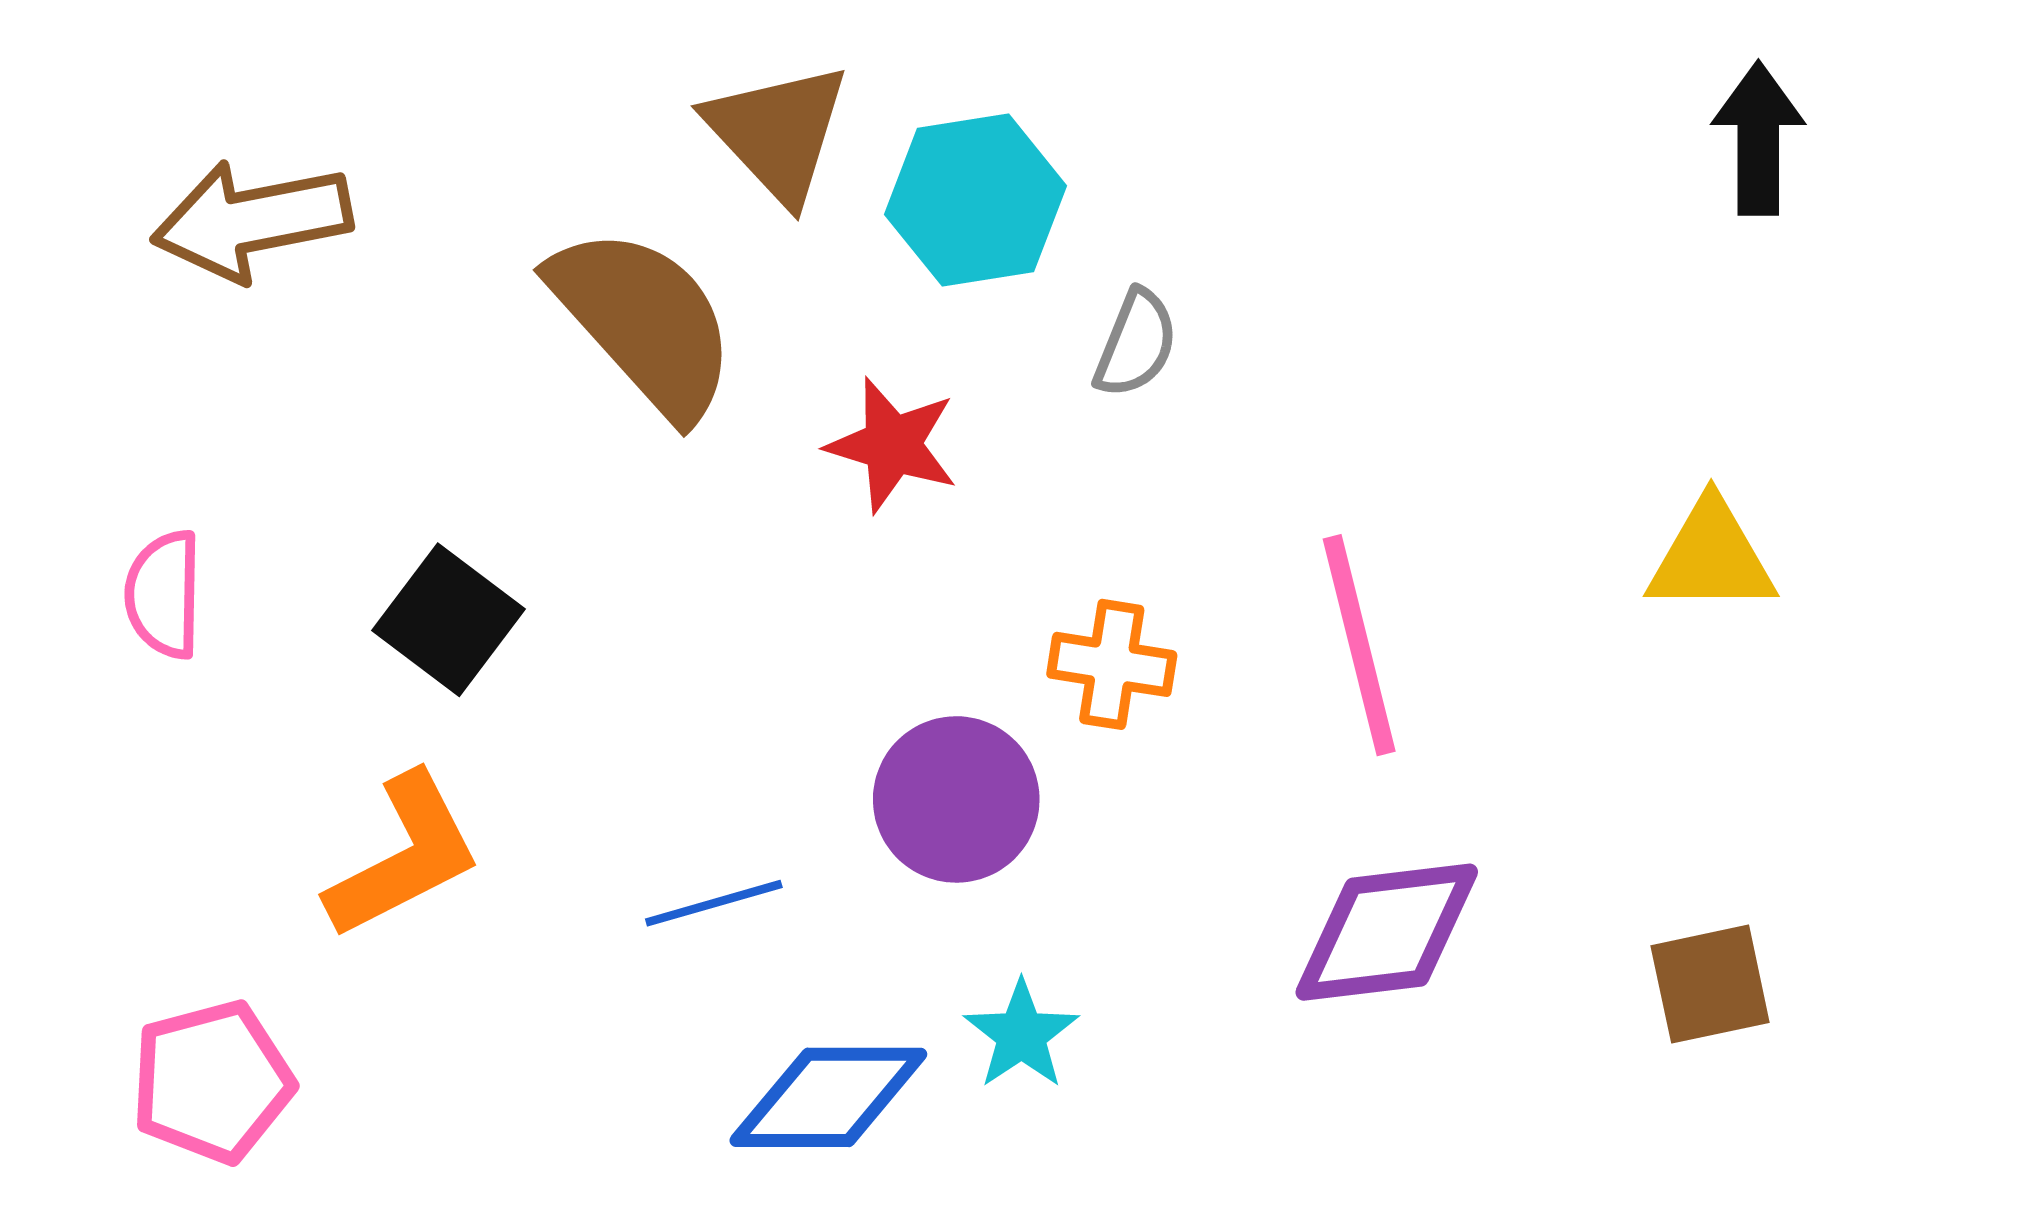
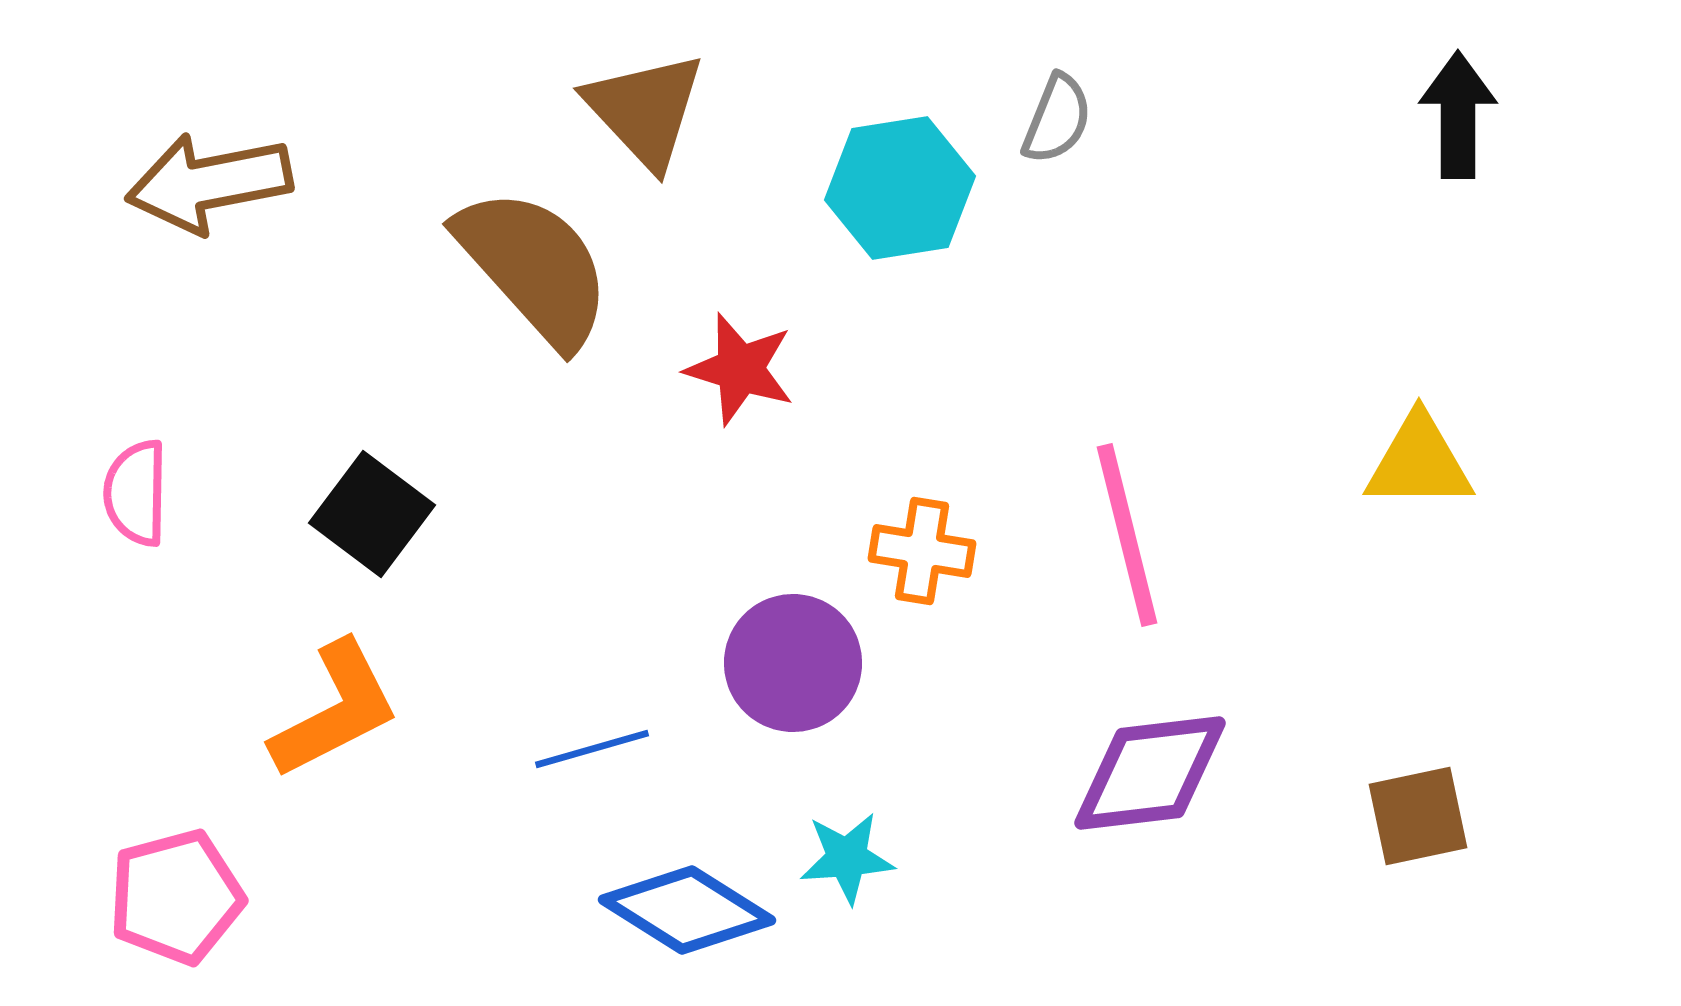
cyan hexagon: (976, 200) -> (900, 188), moved
gray semicircle: (1136, 344) -> (1057, 119), moved
cyan star: (1021, 1035) -> (847, 858), turned 30
blue diamond: (828, 1097) -> (687, 910), turned 32

